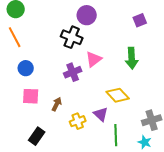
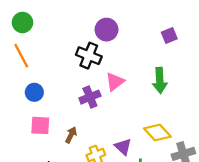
yellow diamond: (118, 95) -> (157, 133), moved

